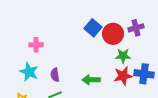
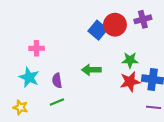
purple cross: (136, 28) -> (143, 19), moved
red circle: (113, 34) -> (115, 25), moved
green arrow: (91, 80) -> (91, 70), moved

